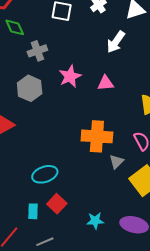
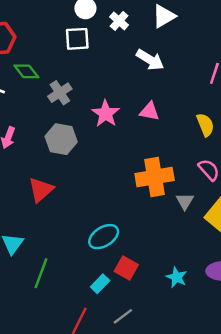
white arrow: (116, 42) -> (150, 60), turned -80
pink triangle: (105, 83) -> (150, 111), turned 30
cyan rectangle: (33, 211) -> (100, 284), turned 56
cyan star: (95, 221) -> (177, 277), turned -30

